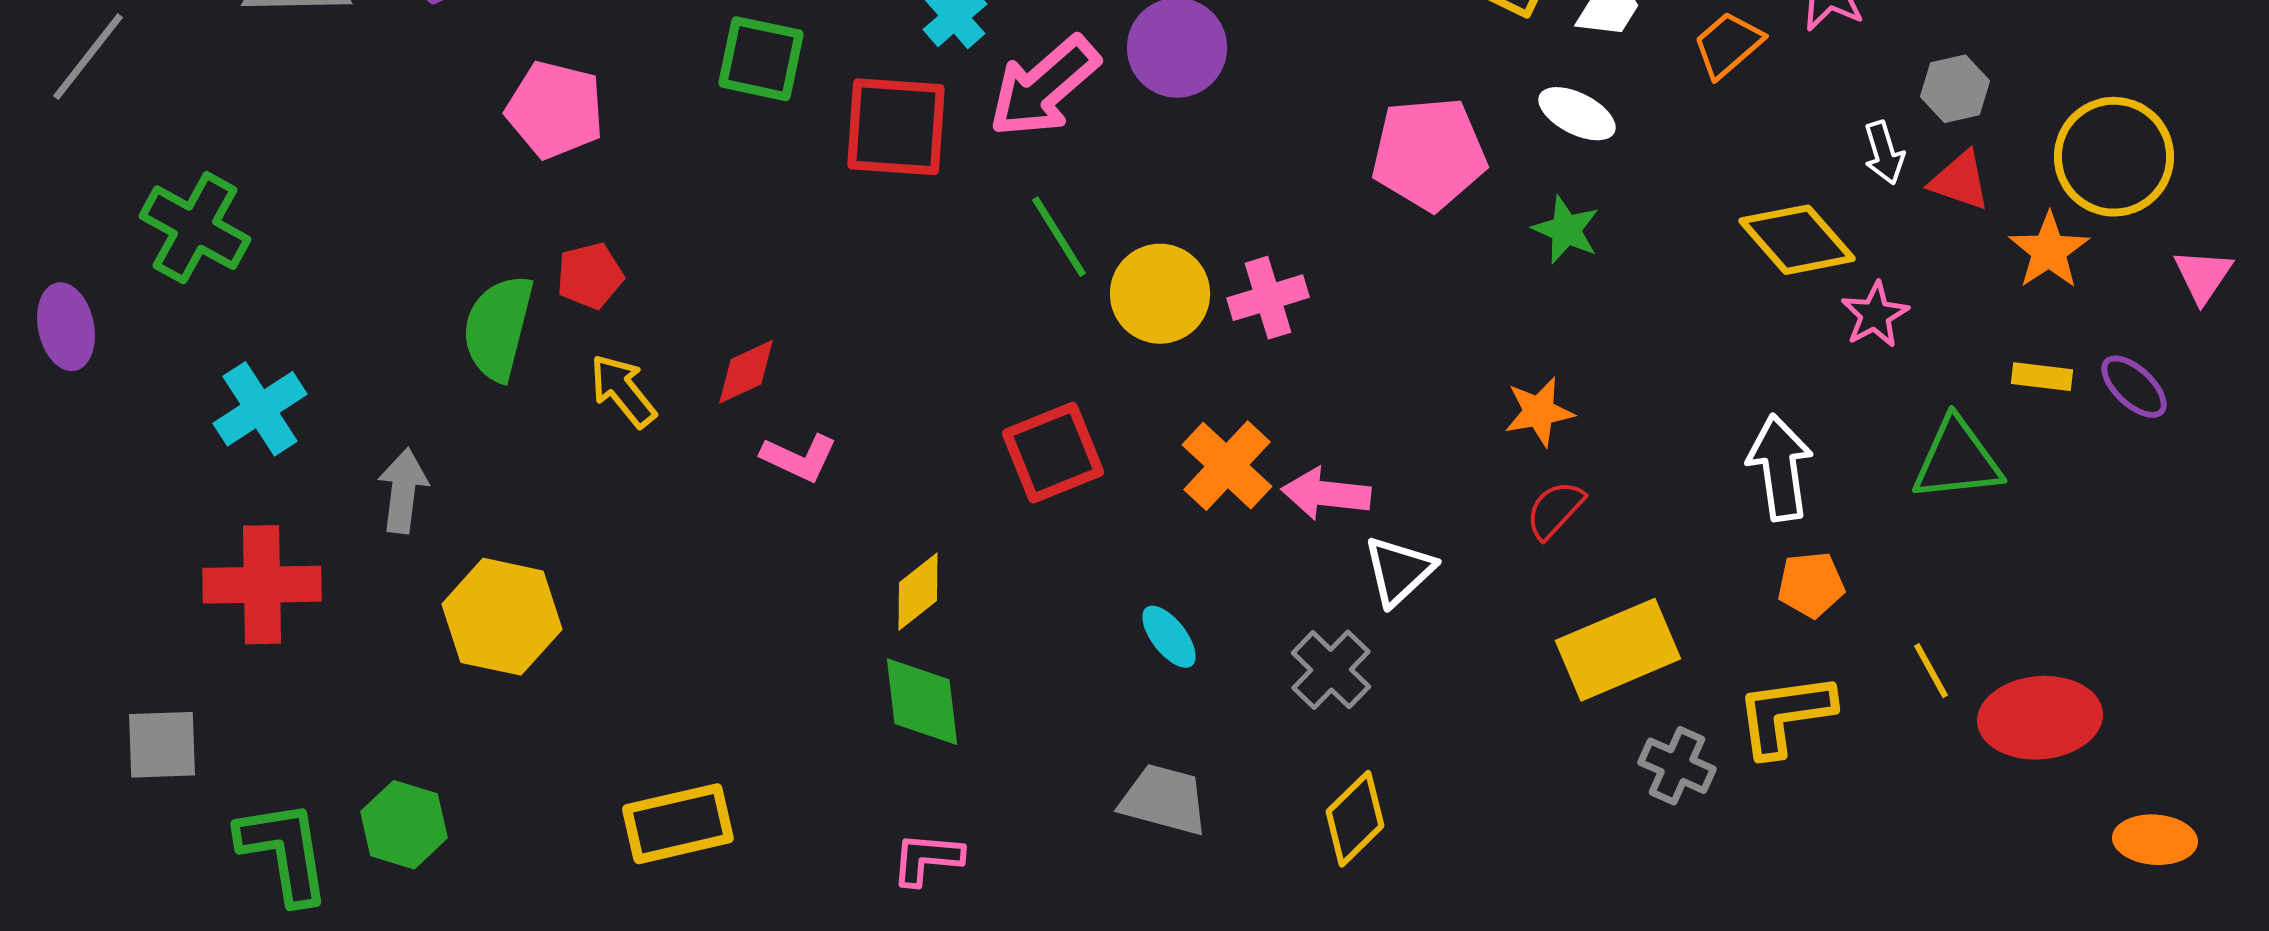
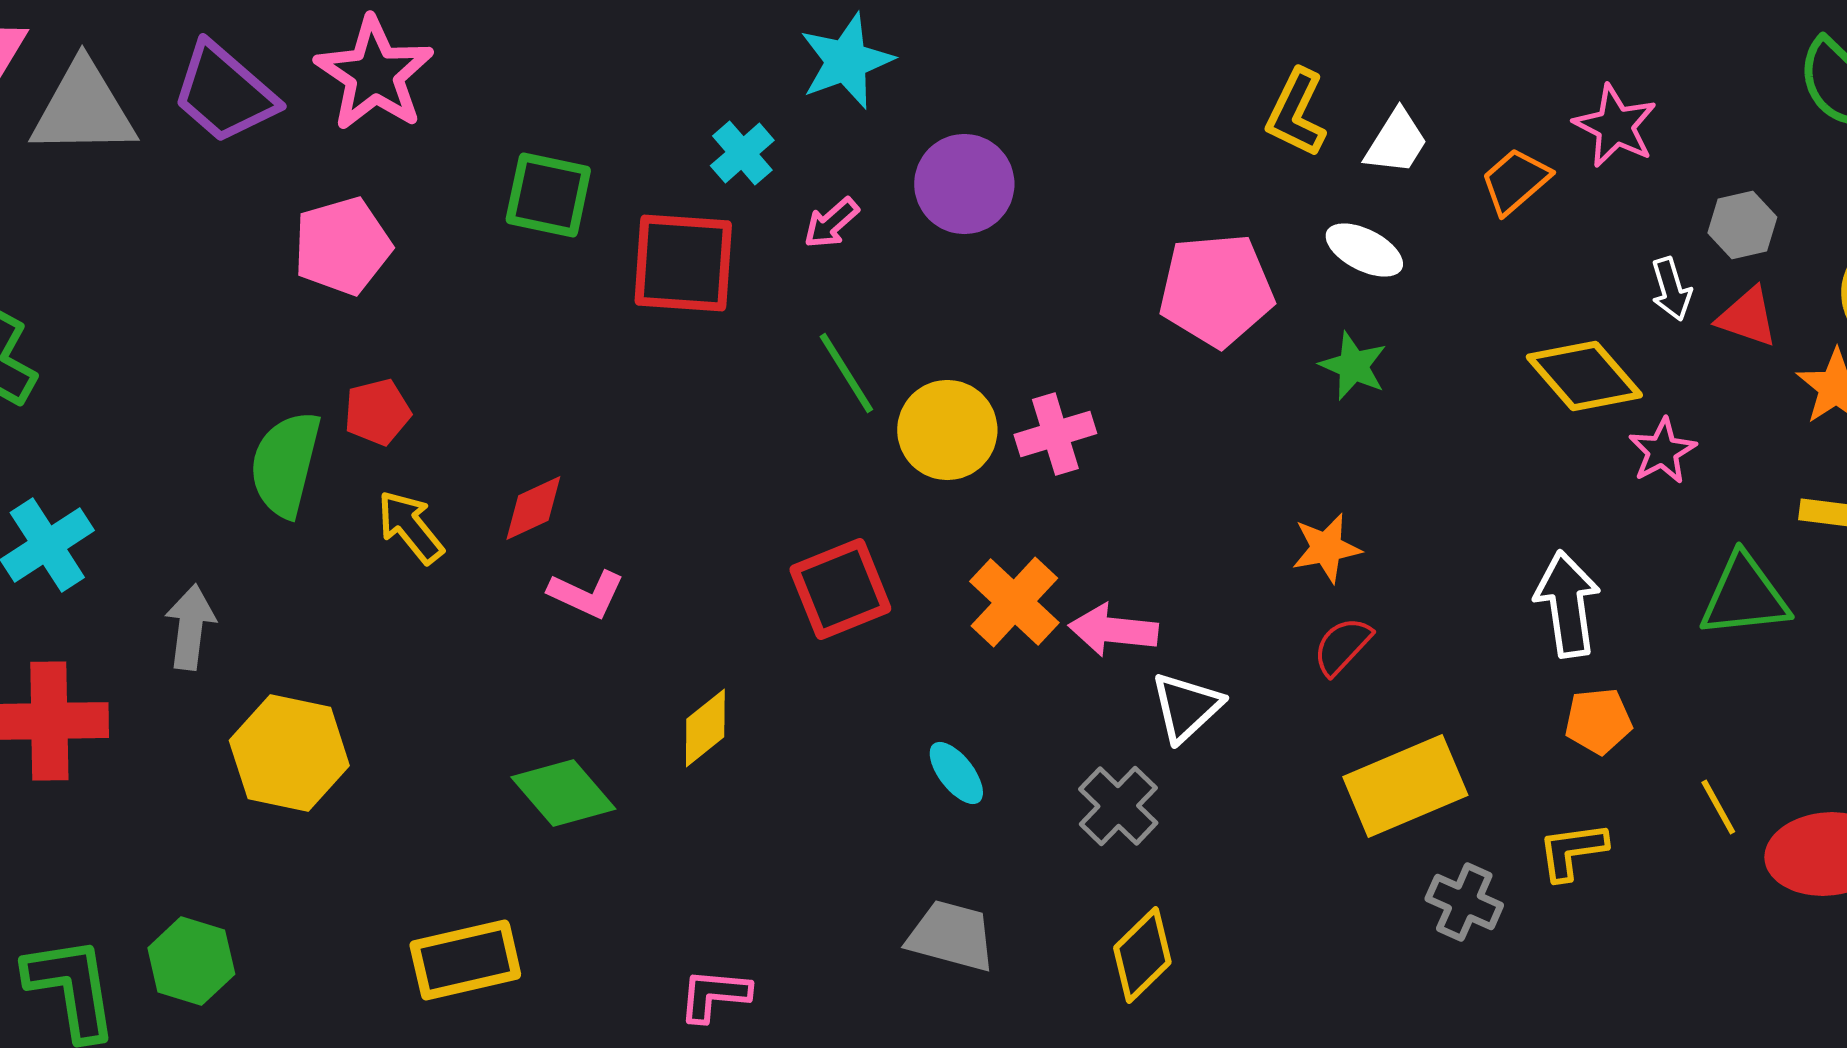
pink arrow: (1044, 87) -> (831, 223), size x0.5
pink pentagon: (555, 110) -> (342, 246), turned -30
green diamond: (922, 702) -> (563, 793), moved, turned -34
yellow L-shape: (1785, 715) -> (1572, 851), size x0.7

